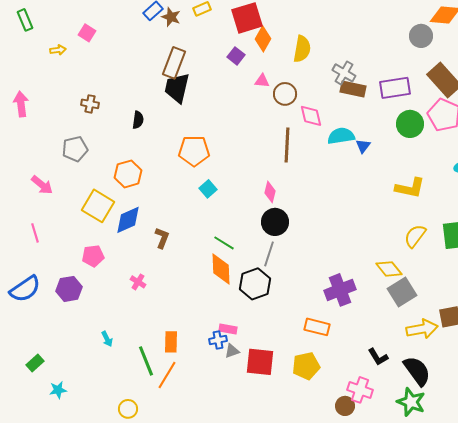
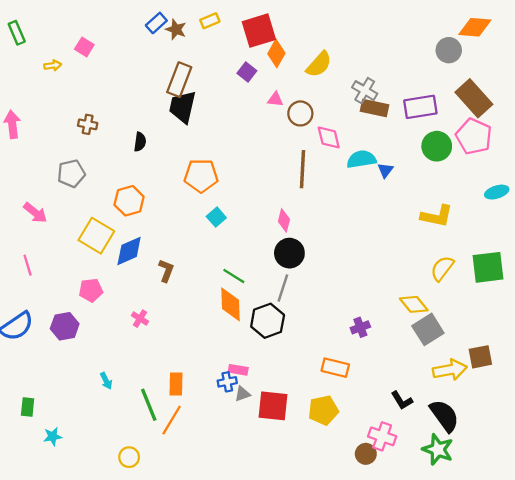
yellow semicircle: (302, 49) -> (319, 64), turned 32
purple cross: (340, 290) -> (360, 327), size x0.6
green rectangle: (35, 363) -> (28, 407), turned -42

